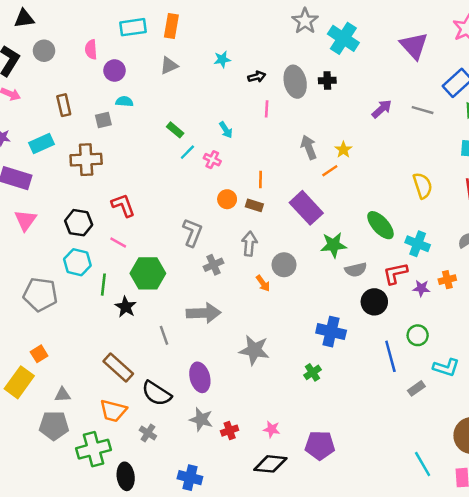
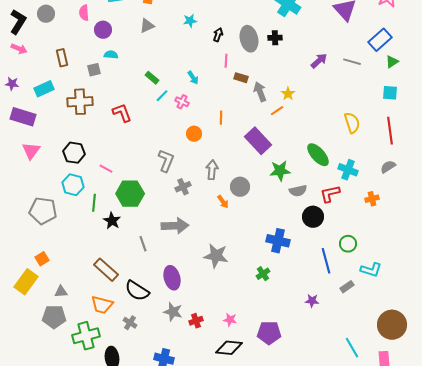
black arrow: (257, 77) -> (218, 35), turned -56
red L-shape: (123, 205) -> (122, 113), moved
brown rectangle: (254, 205) -> (241, 78), moved
purple star: (421, 288) -> (312, 301), moved

